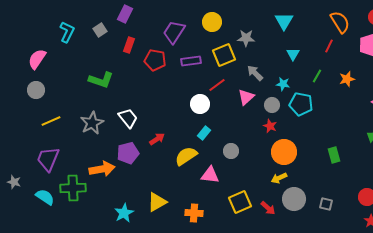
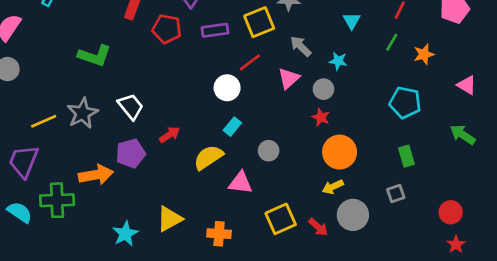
green line: (317, 76) -> (392, 42), moved
cyan pentagon: (301, 104) -> (405, 102), moved
yellow line: (51, 121) -> (44, 121), moved
gray square: (326, 204) -> (396, 194), moved, turned -32

